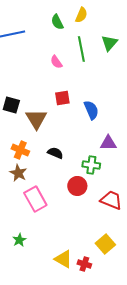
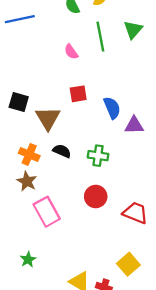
purple triangle: (108, 143) -> (134, 125), moved
black semicircle: (55, 153) -> (62, 151), moved
green cross: (91, 165) -> (98, 156), moved

